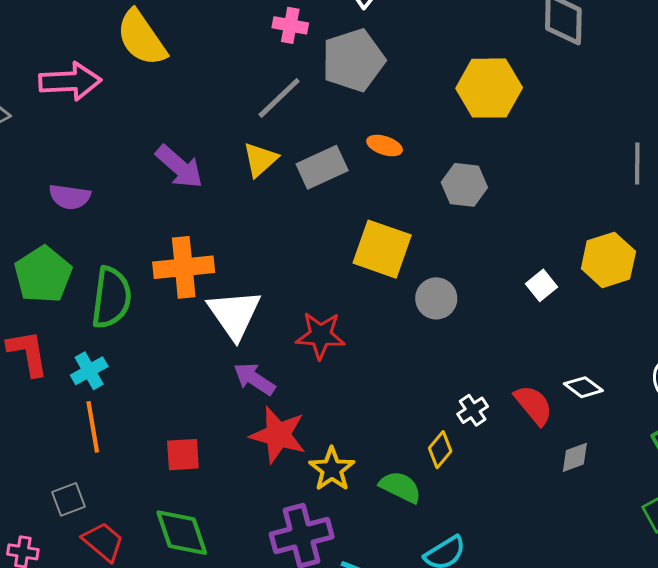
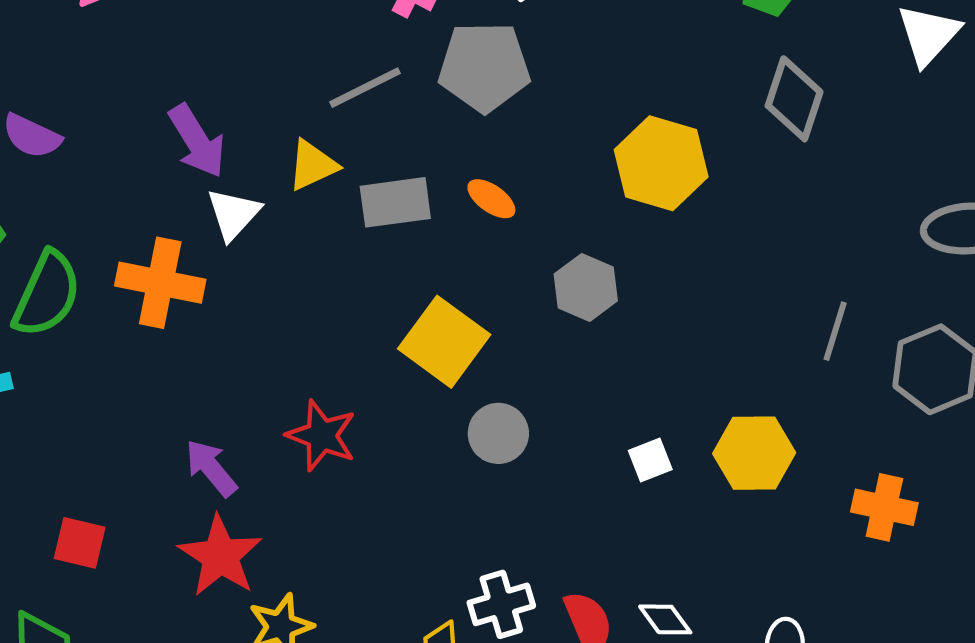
white triangle: (234, 314) -> (233, 214), moved, size x0.7
white cross: (473, 410) -> (501, 604), size x1.4

